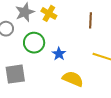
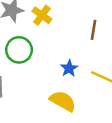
blue star: (59, 54) -> (69, 68), moved

